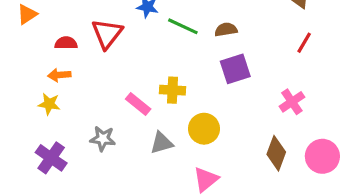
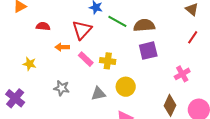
brown semicircle: (226, 30) -> (144, 25), size x1.5
red triangle: (107, 34) -> (82, 30), moved
orange arrow: (59, 75) -> (62, 47), moved
pink rectangle: (138, 104) -> (86, 59), moved
purple cross: (51, 158) -> (15, 98), moved

